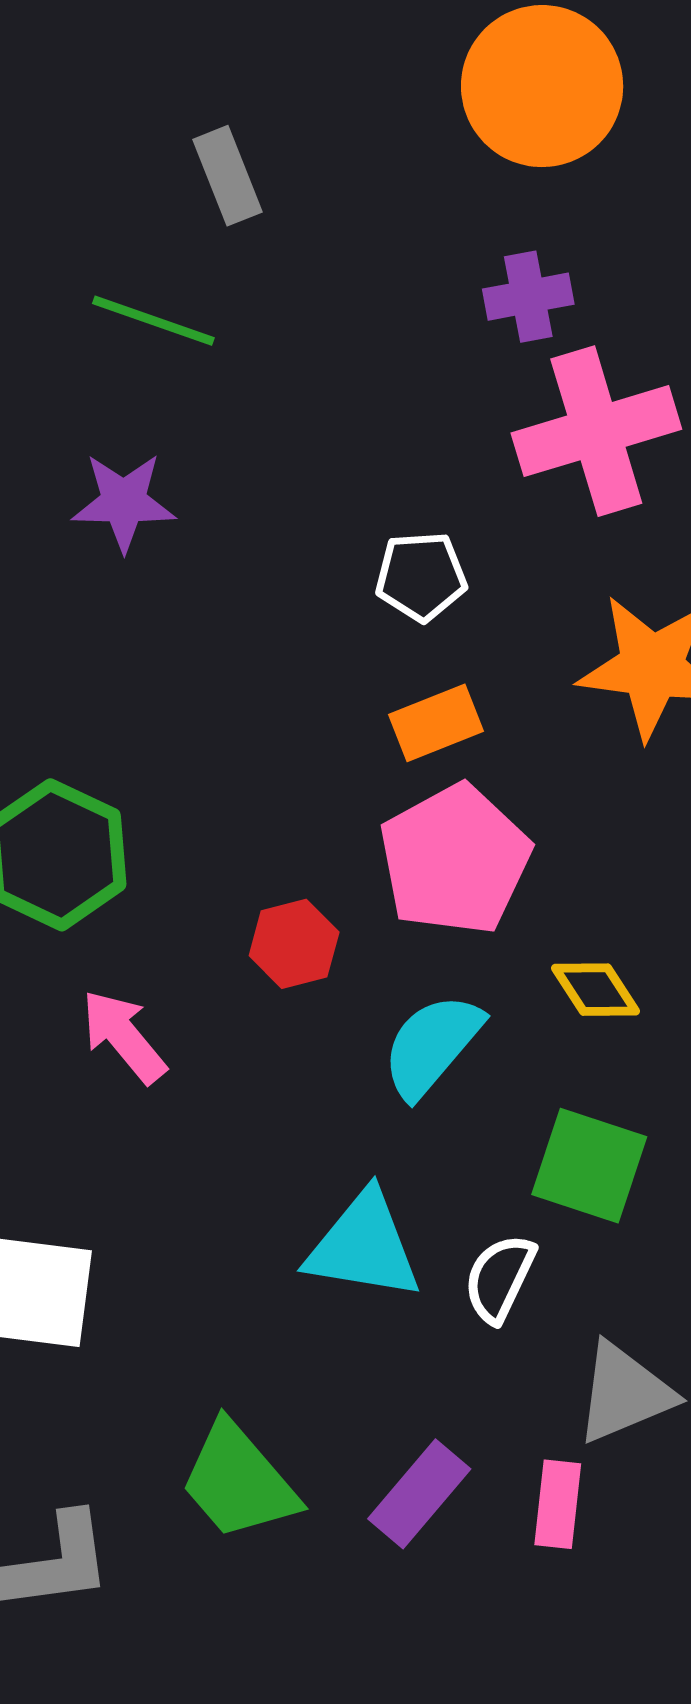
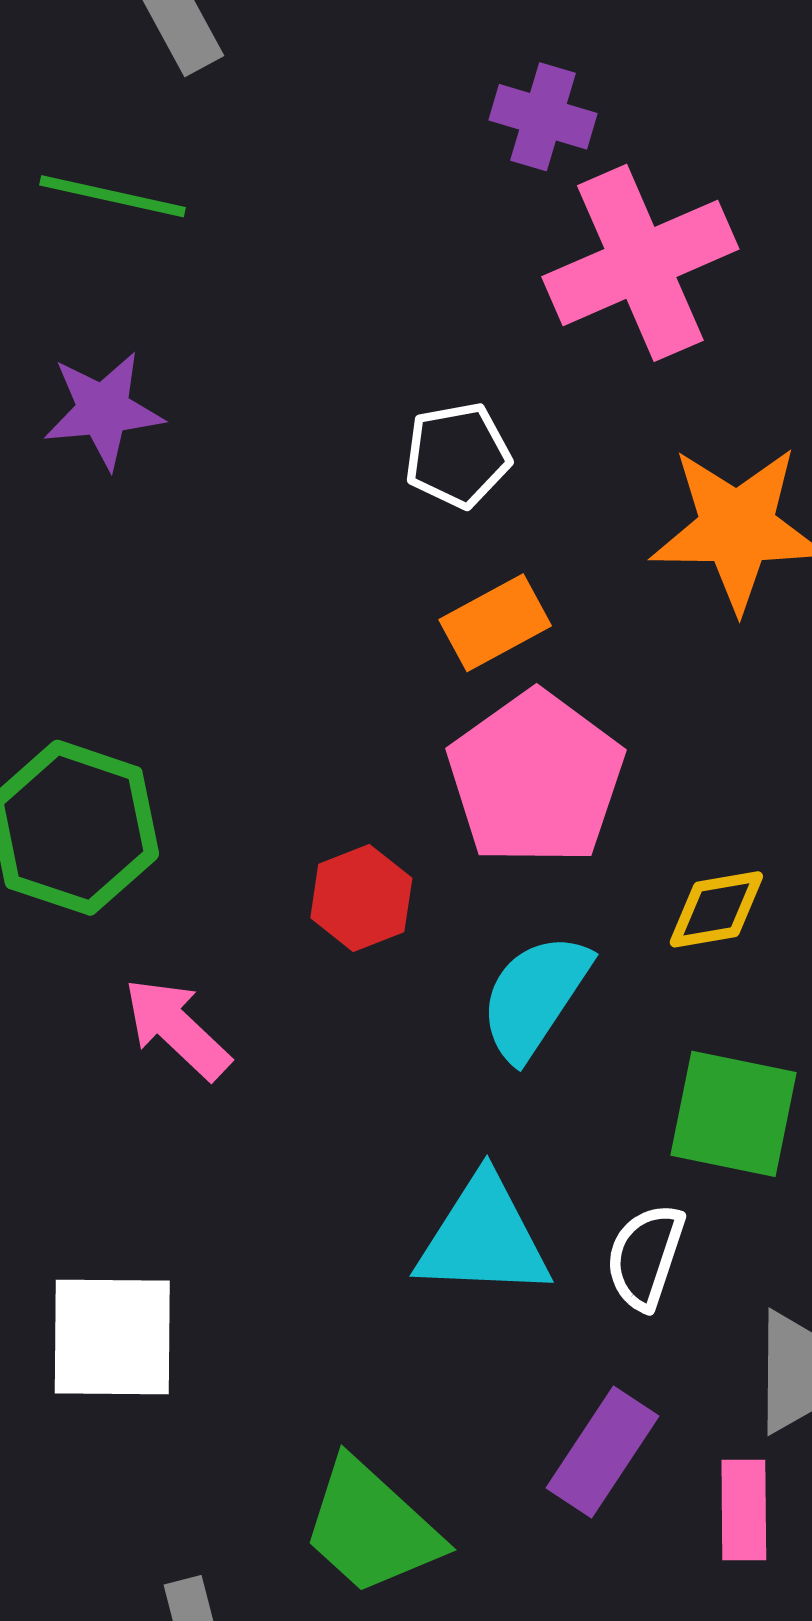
purple cross: (528, 297) -> (543, 117), turned 34
yellow diamond: (595, 990) -> (716, 909), turned -60
purple rectangle: (419, 1494) -> (602, 1452), moved

